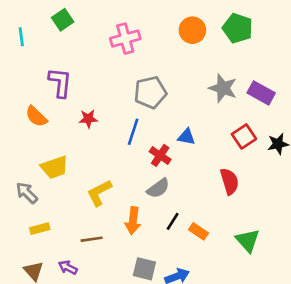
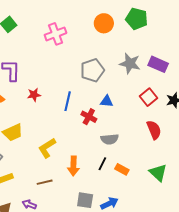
gray pentagon: (150, 92) -> (92, 70), moved
red semicircle: (229, 181) -> (154, 130), moved
gray semicircle: (158, 188) -> (110, 139), moved, turned 36

